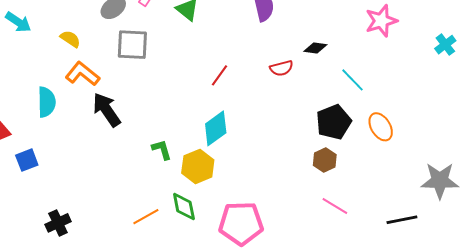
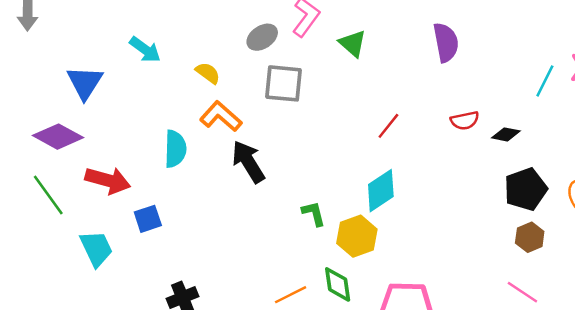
black diamond: (315, 48) -> (506, 134), moved
cyan line: (352, 80) -> (545, 81), moved, turned 68
brown hexagon: (325, 160) -> (530, 237), moved

